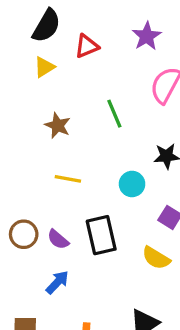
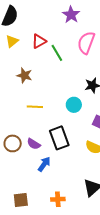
red triangle: (87, 46) -> (39, 41), moved
green line: (114, 114) -> (57, 53), moved
blue arrow: (57, 282) -> (44, 164), moved

